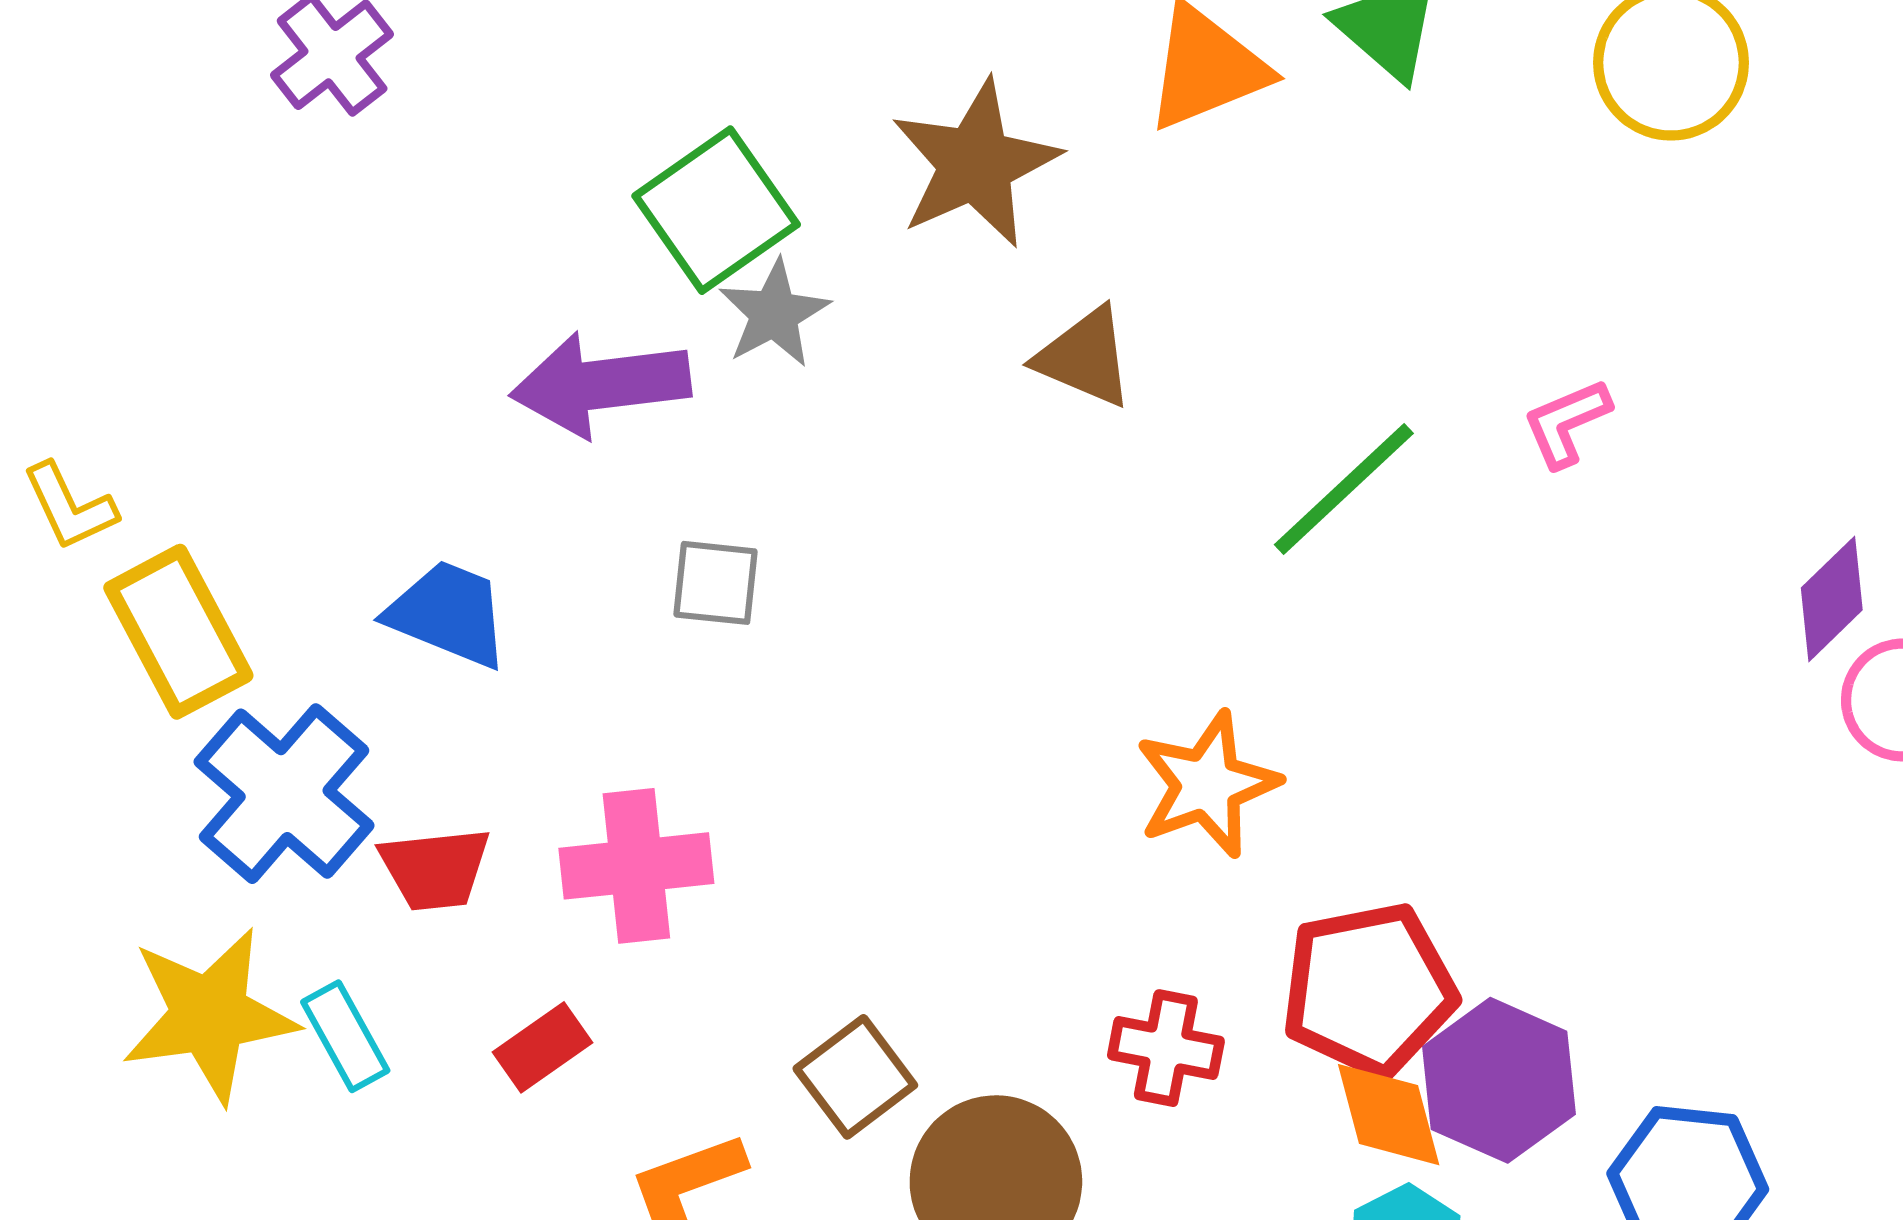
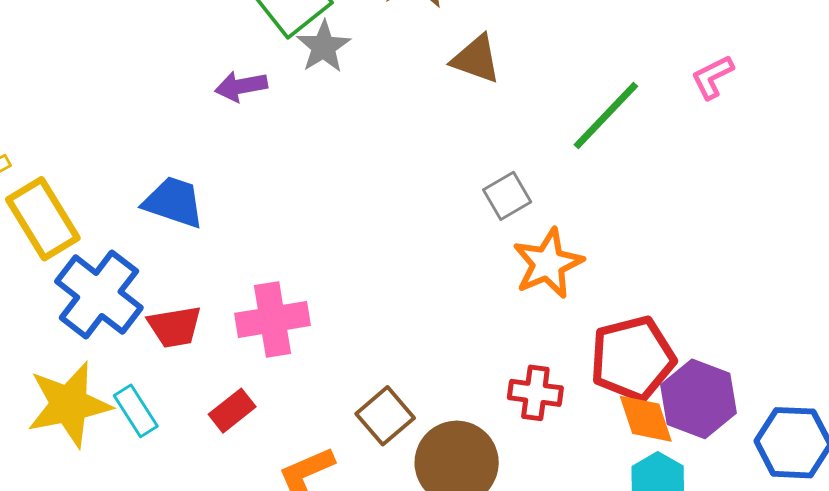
purple arrow: (600, 384) -> (241, 86), size x0.6
gray square: (716, 583) -> (507, 196), moved, turned -33

